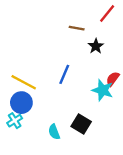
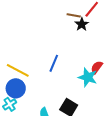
brown line: (77, 28) -> (74, 15), moved
black star: (96, 46) -> (82, 24), moved

